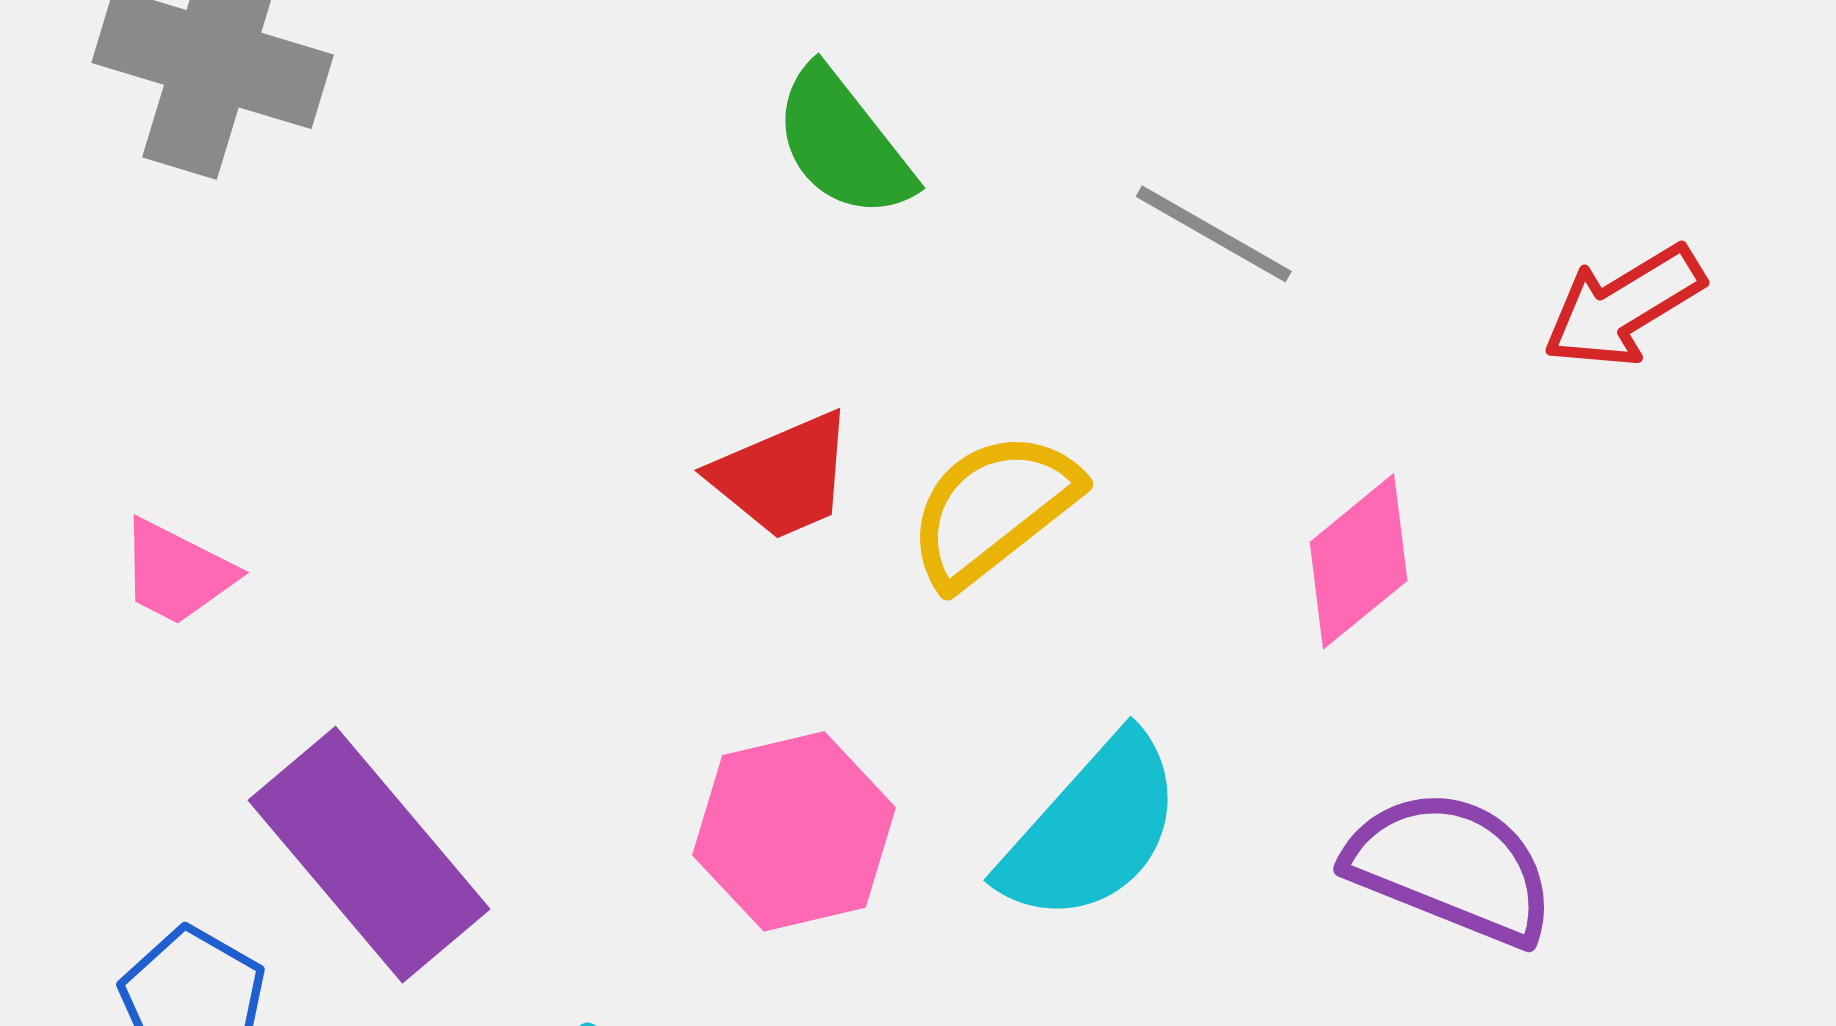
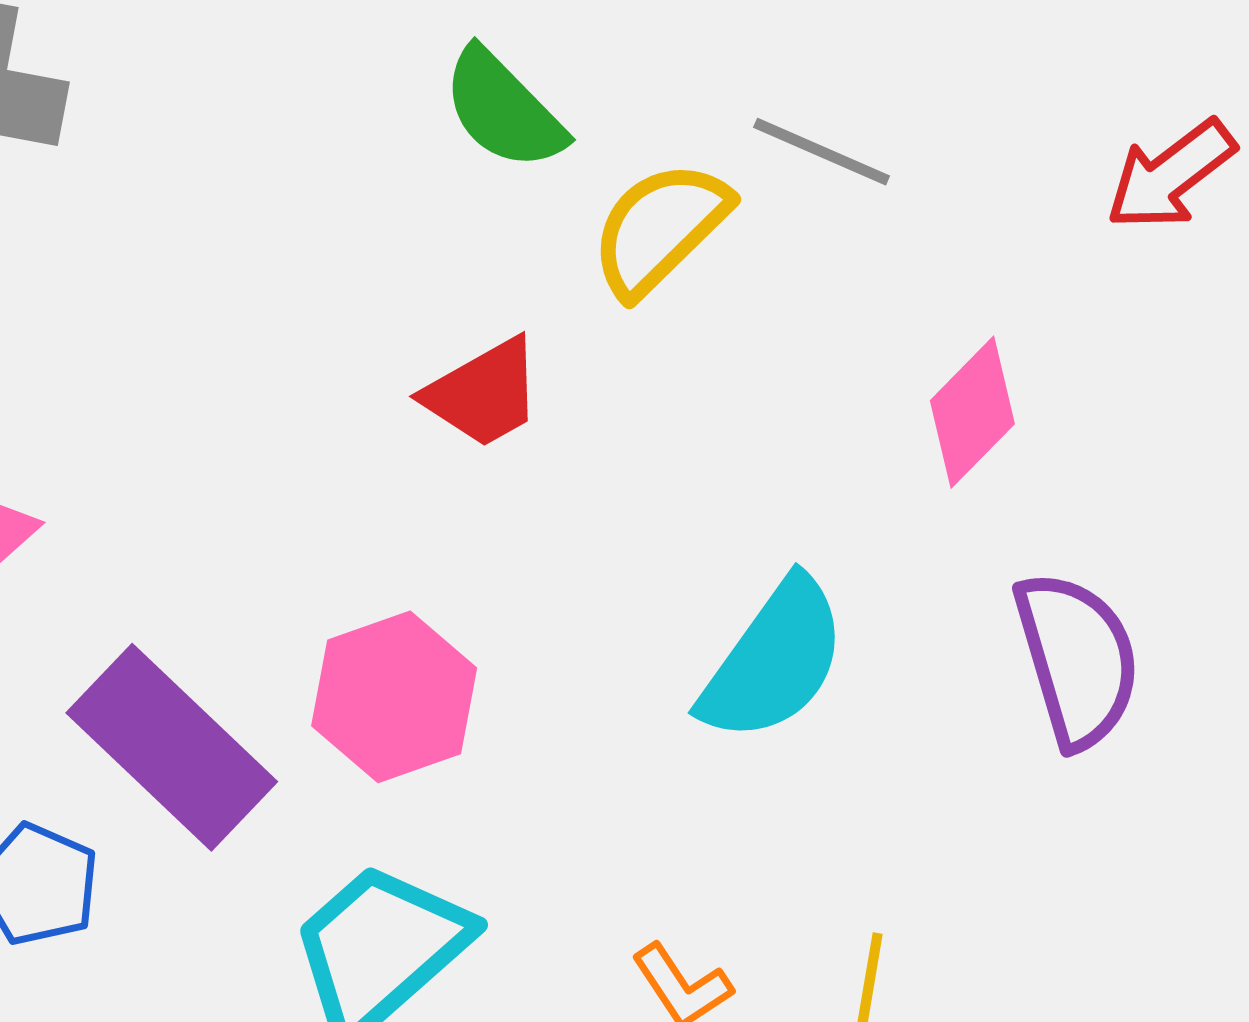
yellow semicircle: (993, 509) -> (660, 228), moved
pink hexagon: (794, 831) -> (394, 697), moved
purple semicircle: (1451, 867) -> (1077, 659), turned 58

